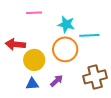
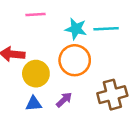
cyan line: (89, 35) -> (106, 29), moved

